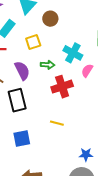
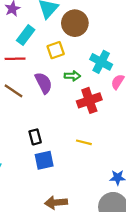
brown circle: (50, 19) -> (75, 23), size x1.5
black rectangle: (17, 100) -> (35, 137), moved, size x0.6

